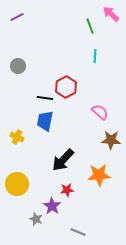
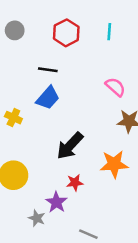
cyan line: (95, 56) -> (109, 32), moved
red hexagon: (66, 87) -> (66, 33), moved
blue trapezoid: (45, 121) -> (48, 98), turned -150

